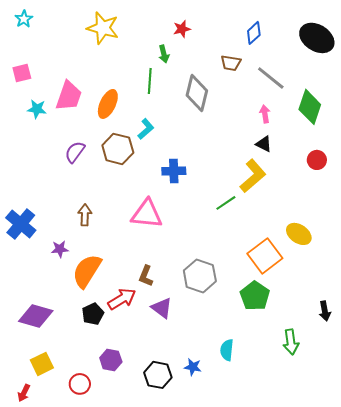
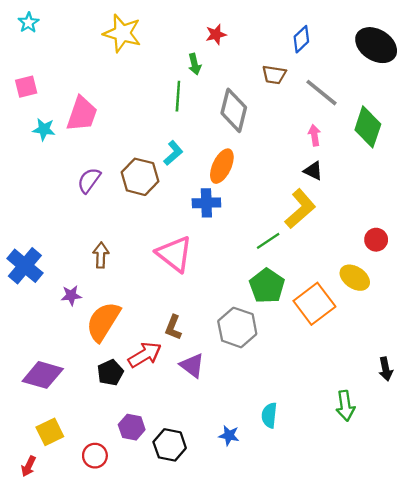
orange ellipse: (108, 104) -> (222, 166), moved
red circle: (317, 160) -> (376, 240), moved
pink triangle: (147, 214) -> (174, 254), turned 32
green pentagon: (255, 296) -> (267, 286), moved
black hexagon: (158, 375) -> (170, 445), moved

